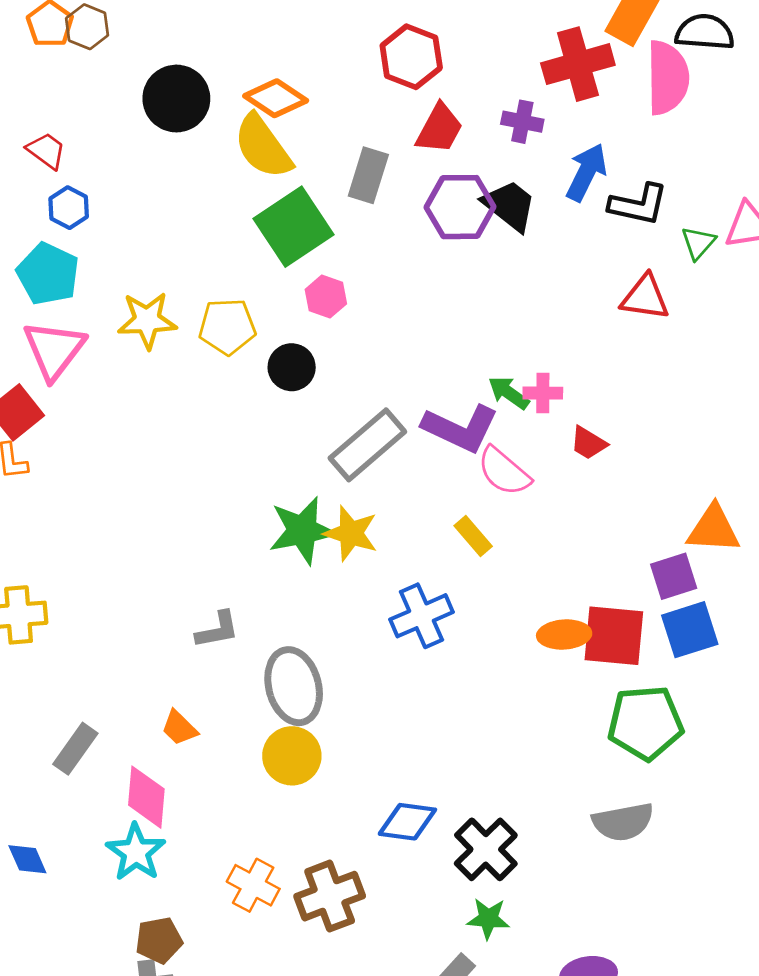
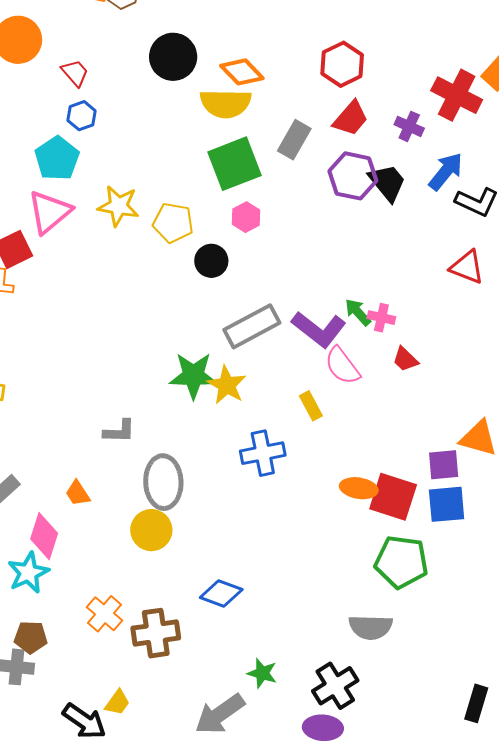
red cross: (578, 64) -> (457, 95), turned 30
yellow semicircle: (263, 147) -> (226, 103), turned -66
black cross: (486, 849) -> (335, 686), moved

